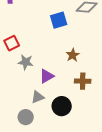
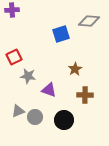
purple triangle: (47, 76) -> (49, 90), turned 49
gray triangle: (38, 97) -> (18, 111), moved
gray circle: (26, 117) -> (35, 117), moved

